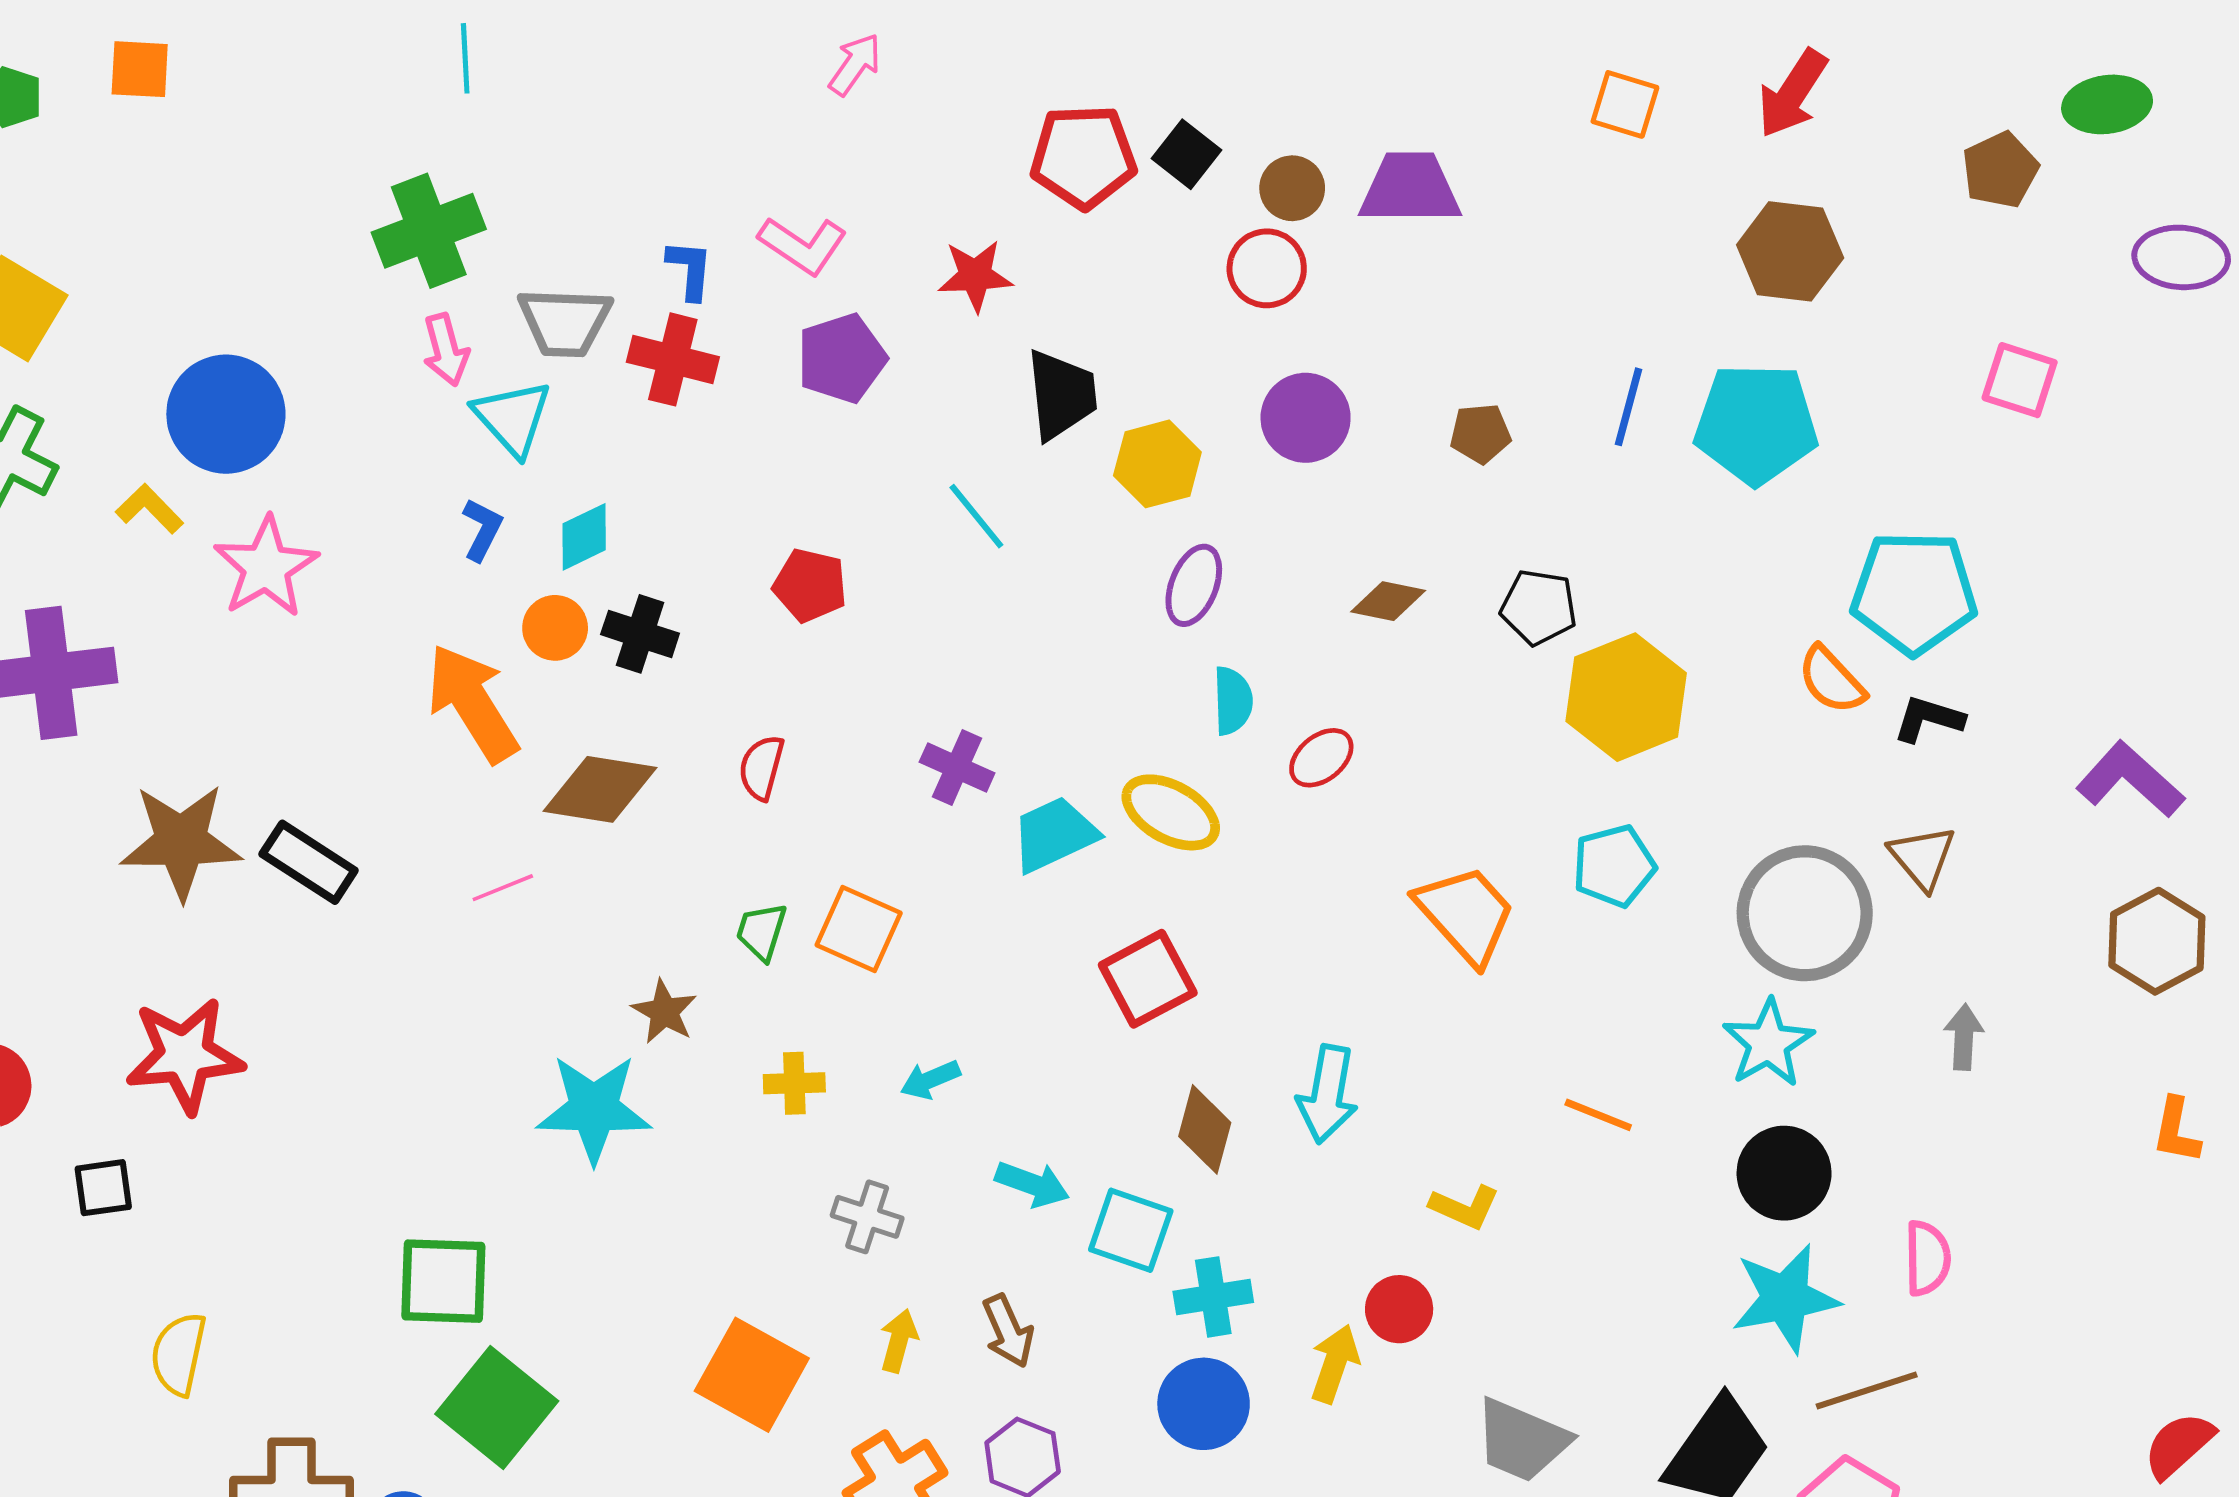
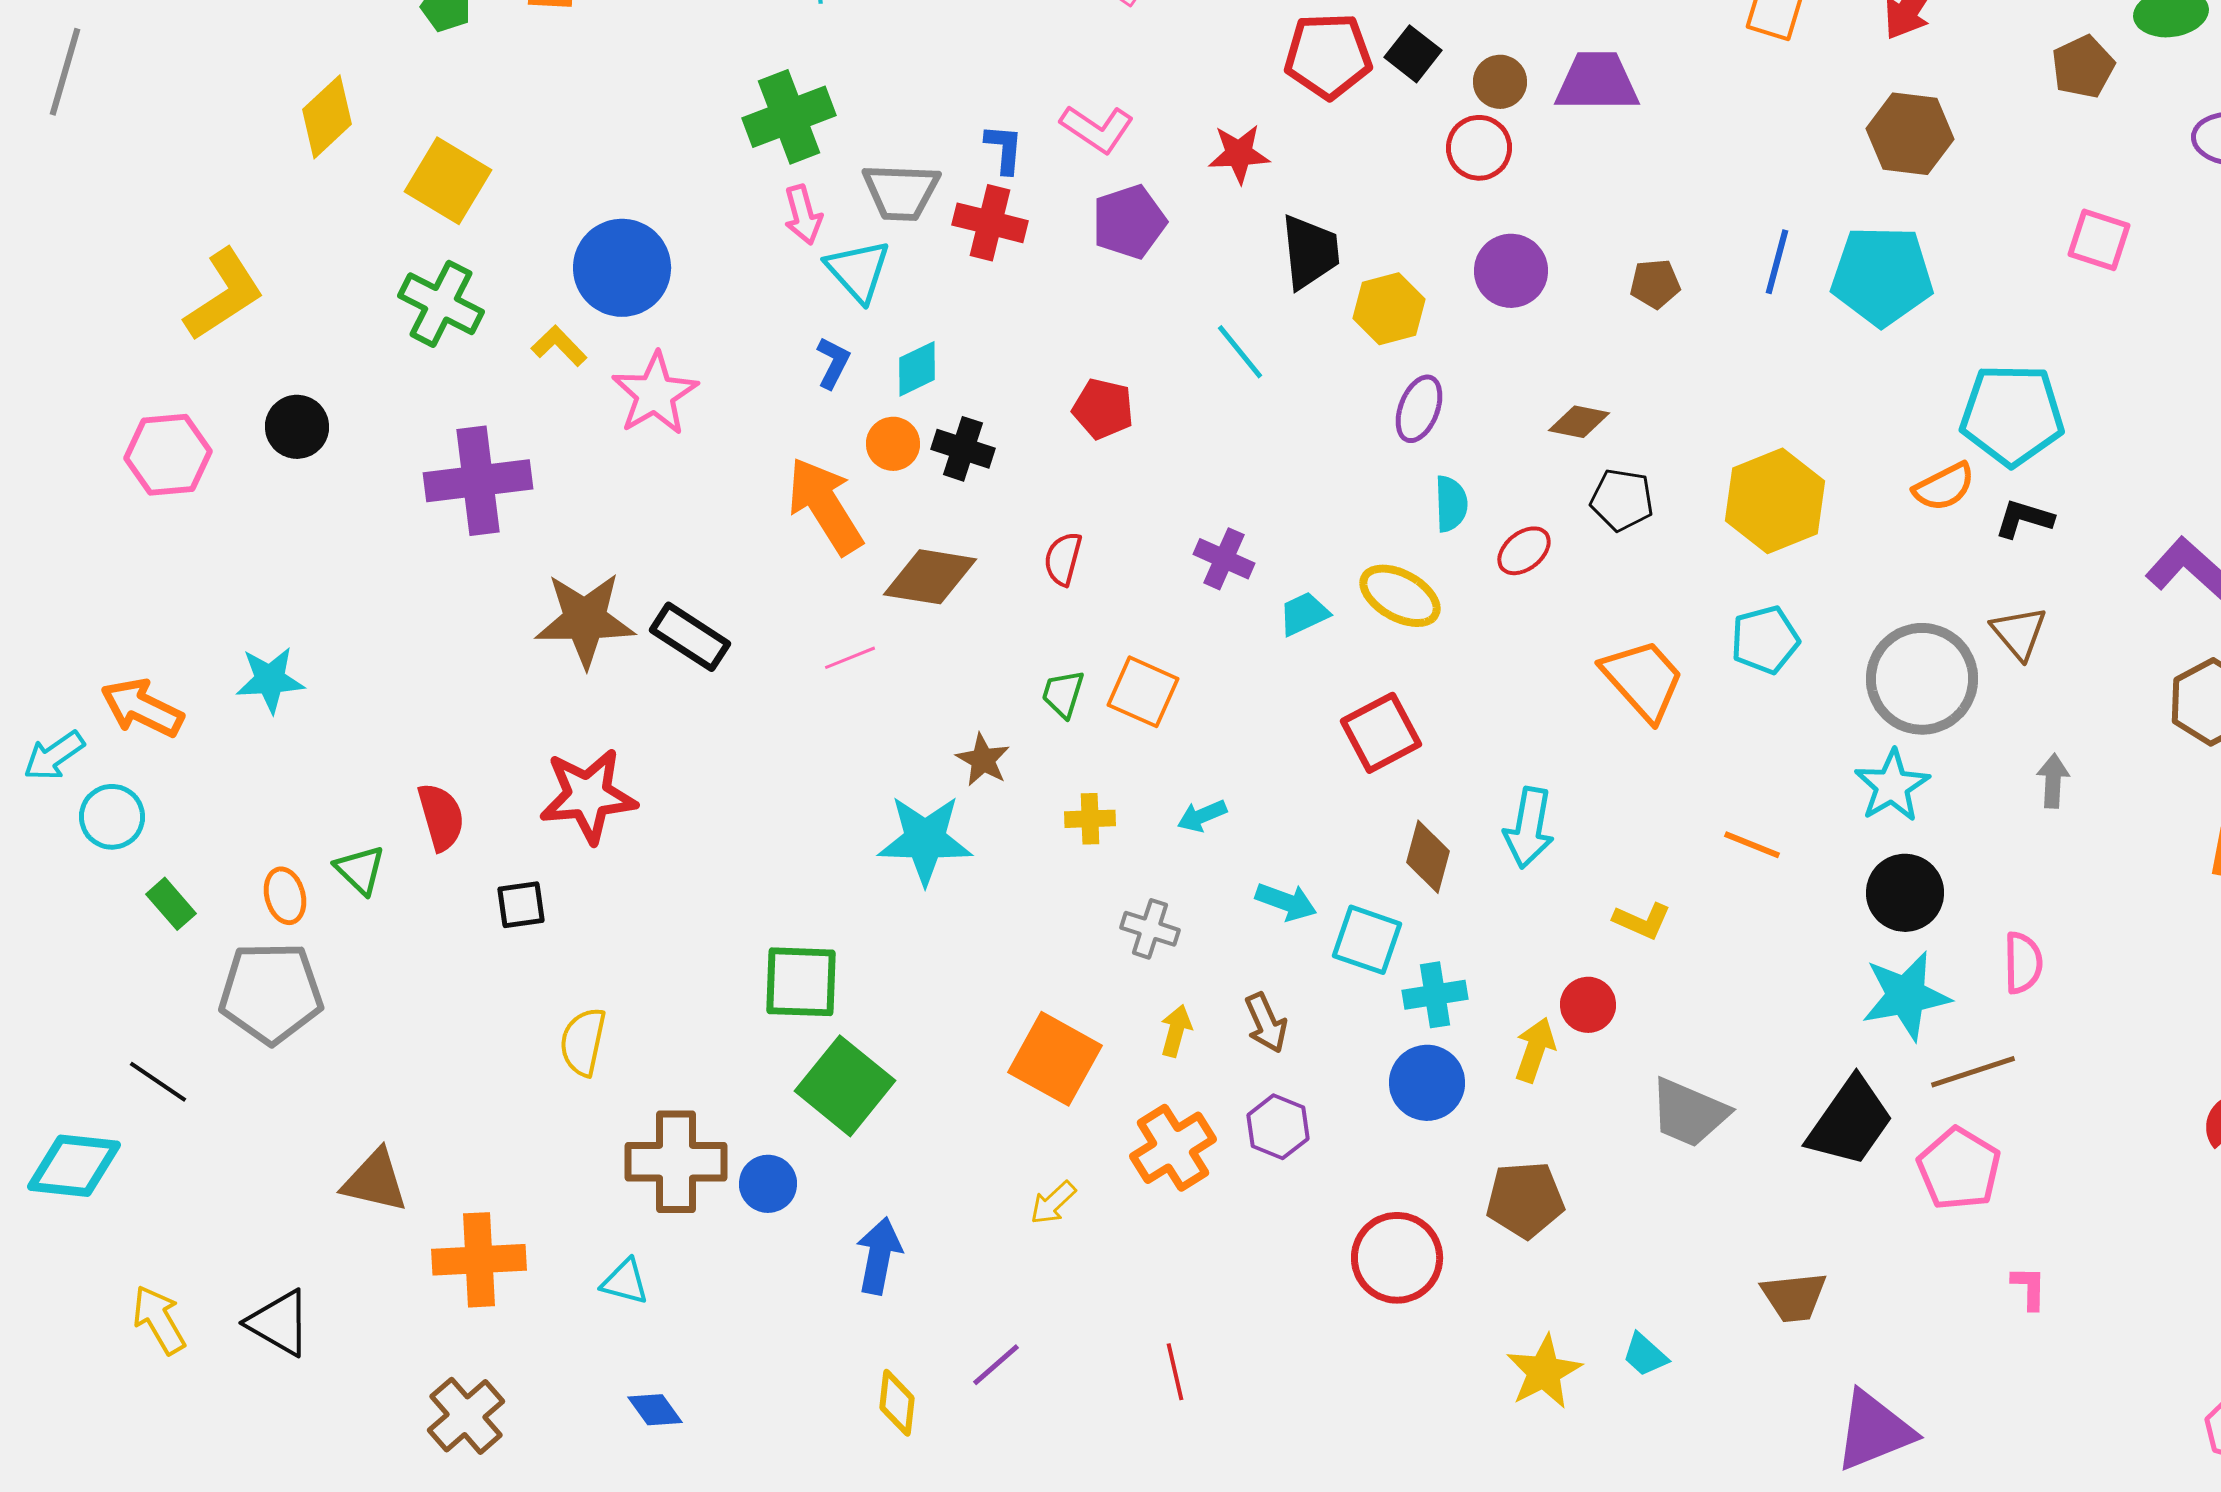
black pentagon: (1539, 607) -> (1622, 500), moved
orange semicircle: (1831, 680) -> (1944, 487), turned -74
cyan trapezoid: (1054, 834) -> (1304, 614), size x0.7

